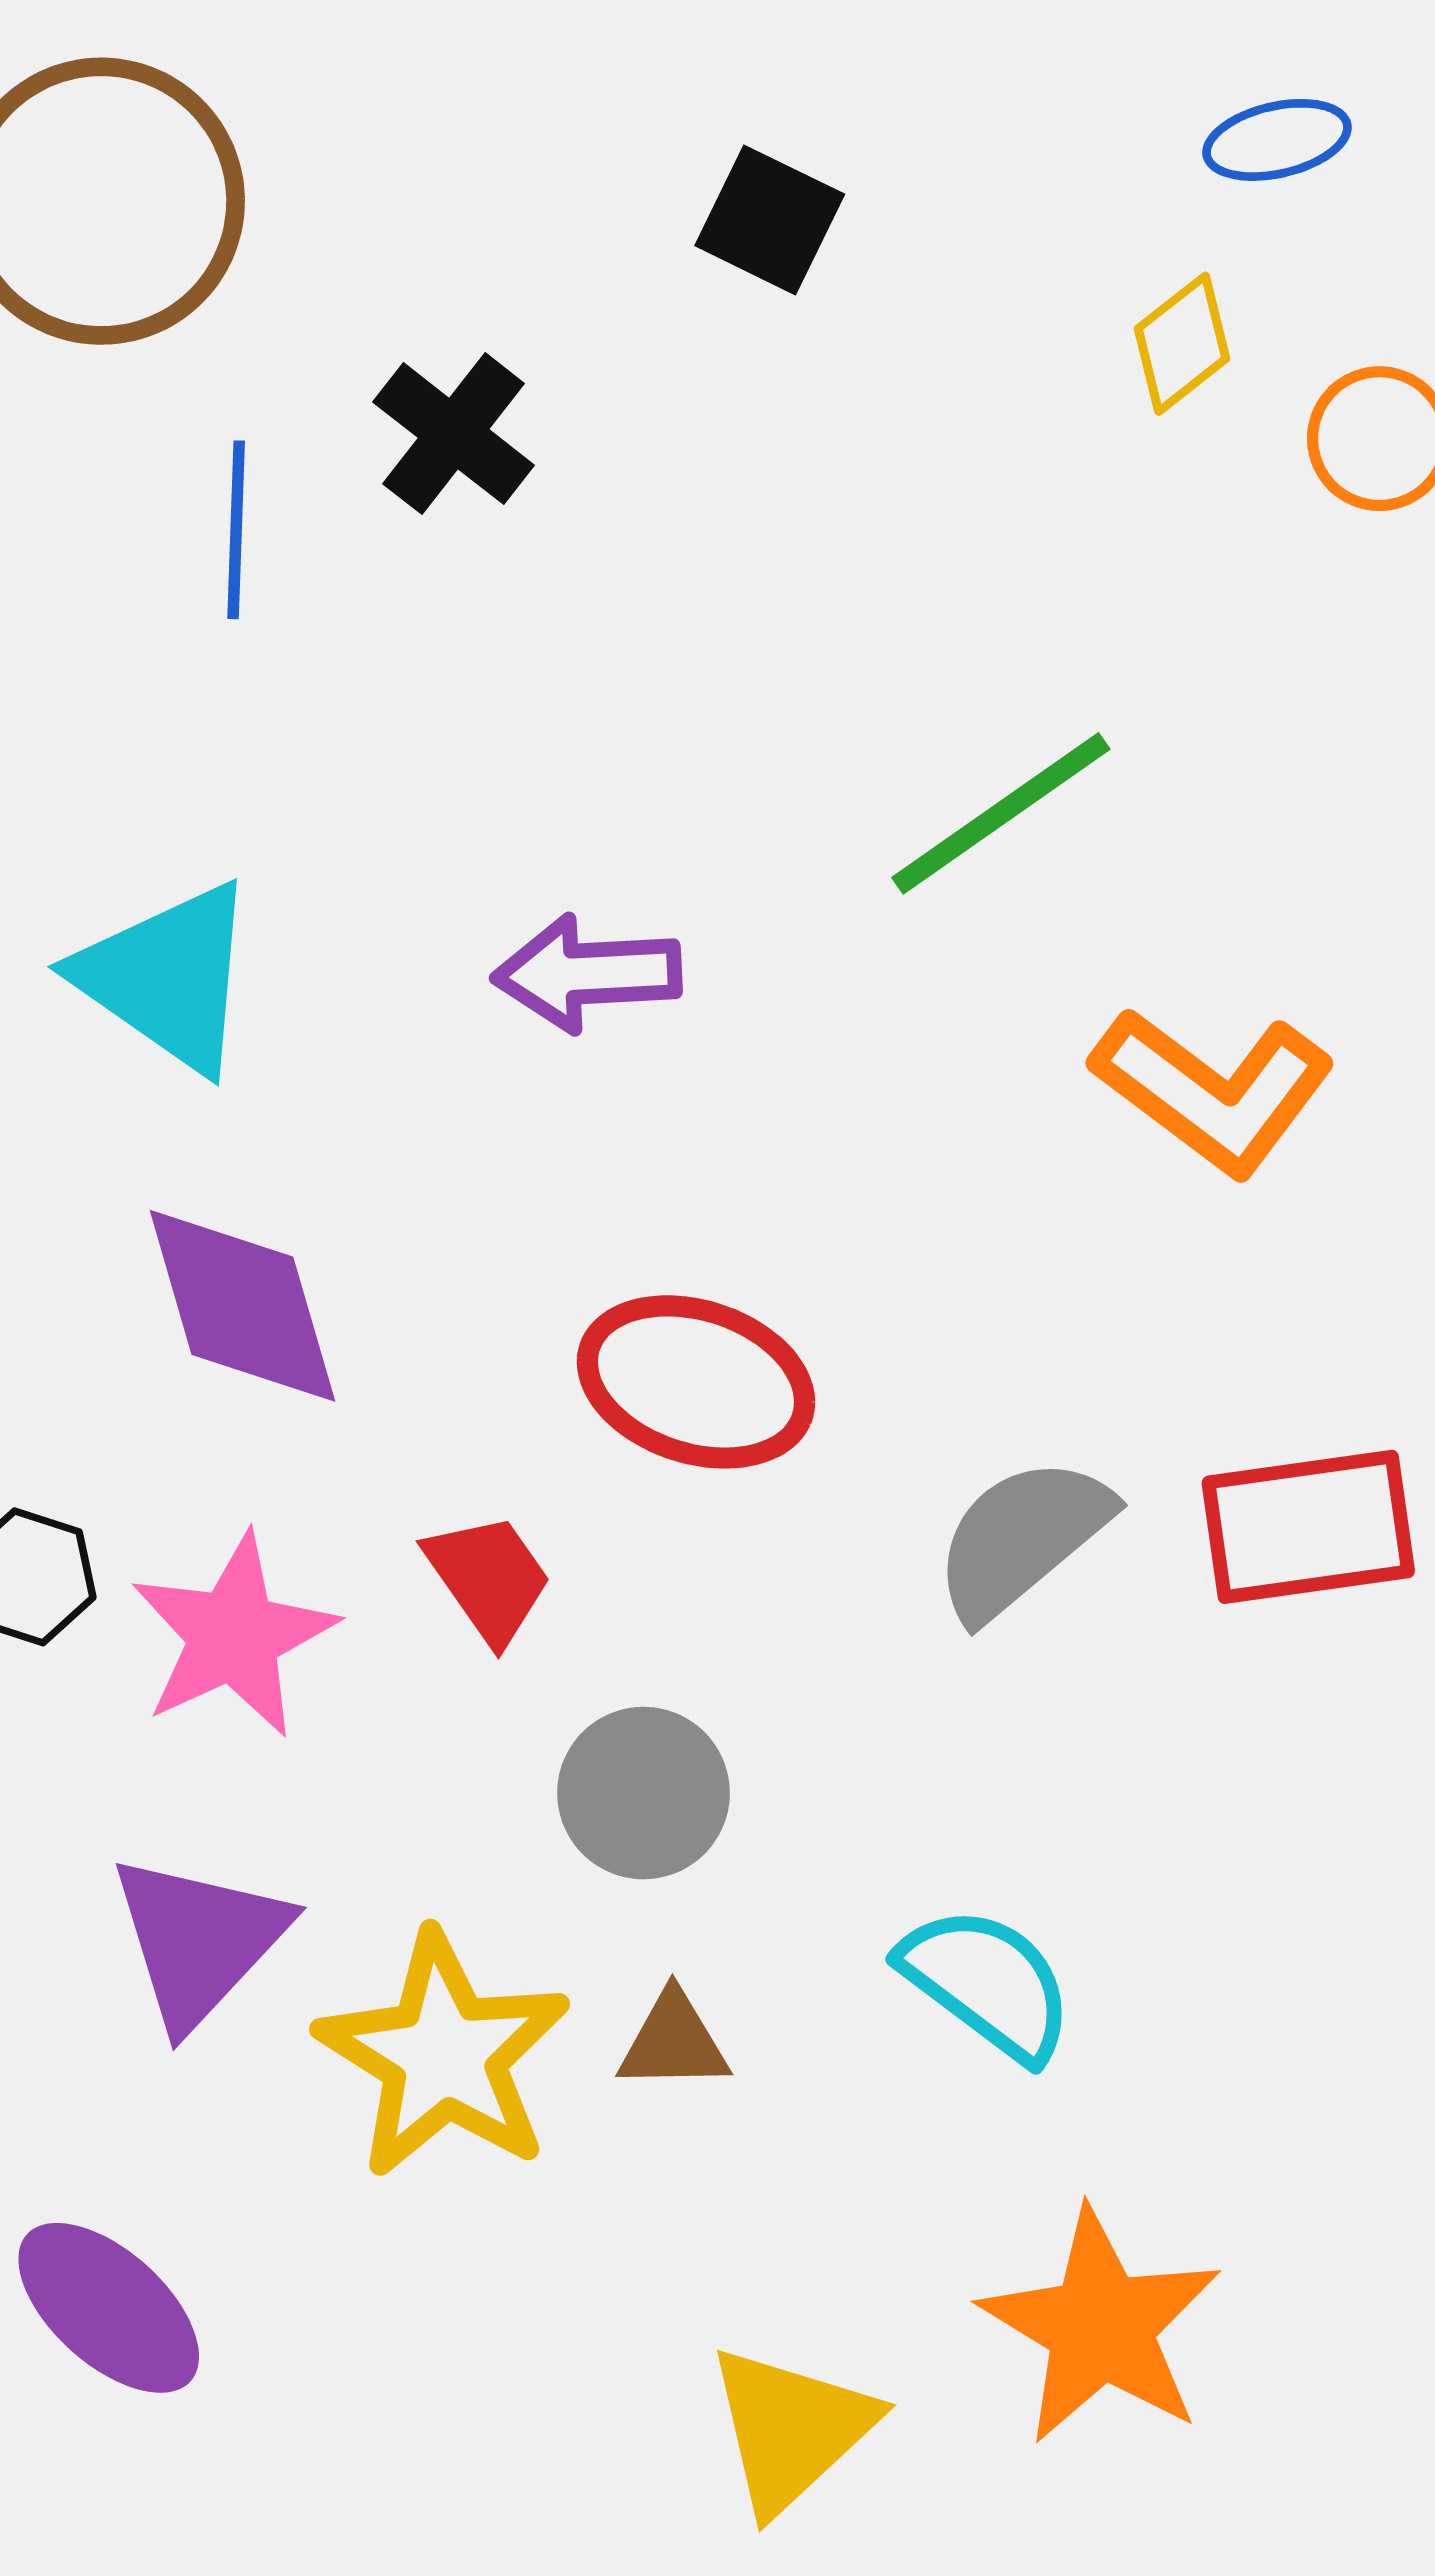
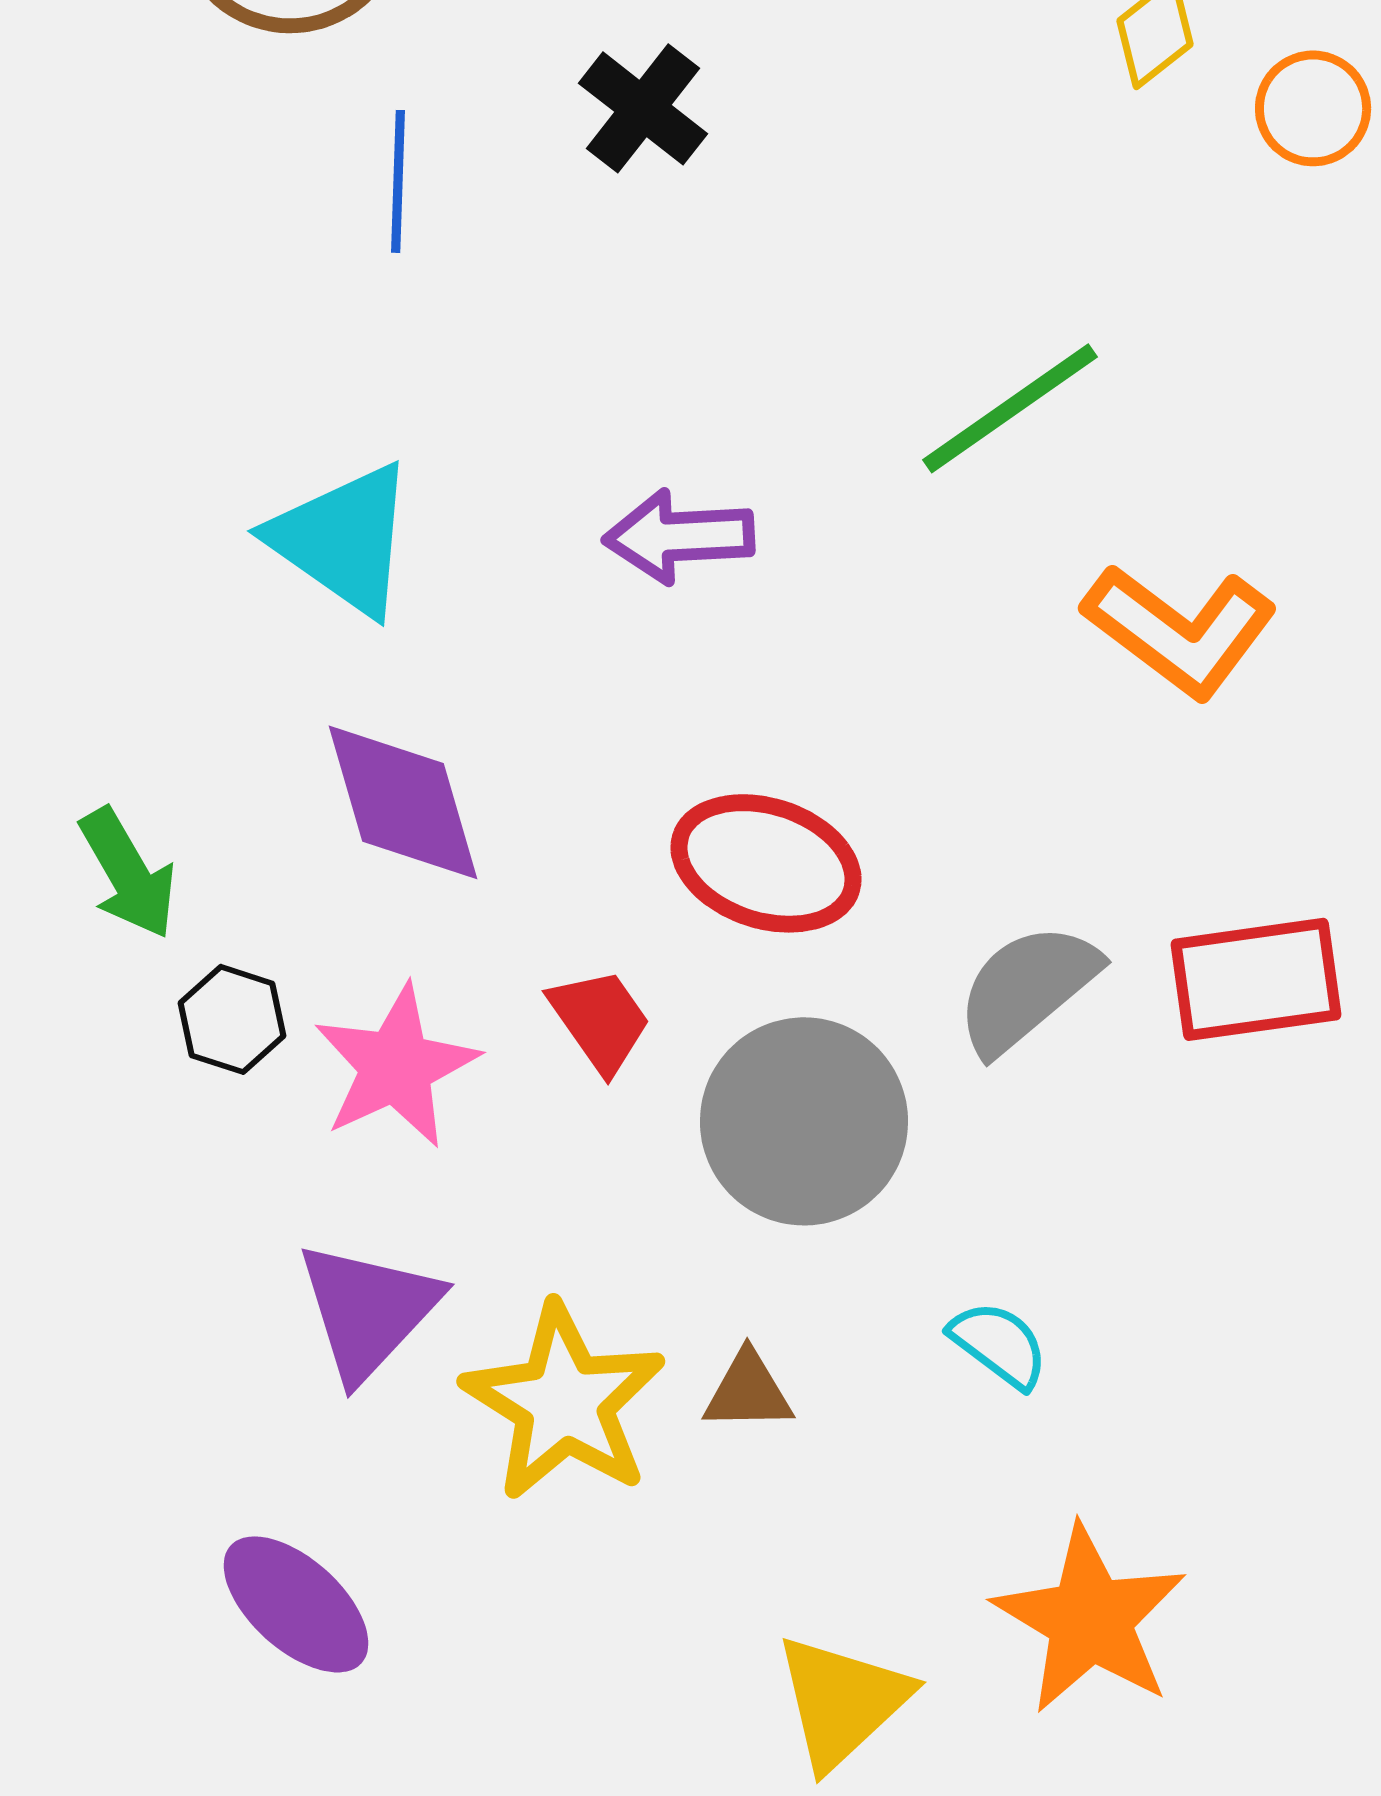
black cross: (454, 434) -> (643, 108), moved
gray circle: (644, 1793) -> (804, 1121), moved, size x1.5
cyan semicircle: (987, 1983) -> (999, 1344), size x0.7

